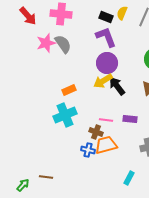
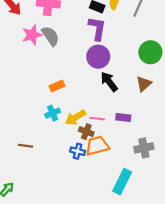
purple L-shape: (106, 37) -> (97, 28), turned 30
yellow arrow: (103, 81) -> (75, 117), moved
cyan cross: (65, 115) -> (53, 113), size x0.6
brown line: (46, 177) -> (25, 146), moved
cyan rectangle: (129, 178) -> (122, 182), size x1.6

